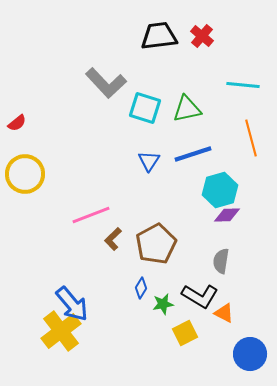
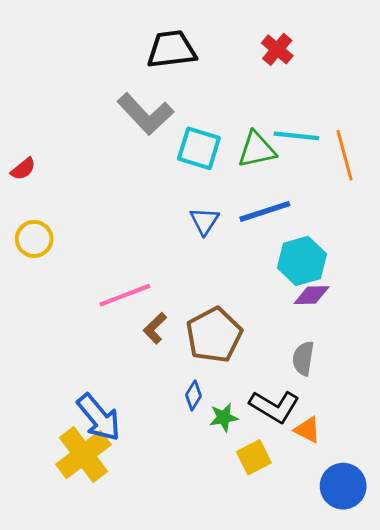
black trapezoid: (159, 36) -> (171, 49), moved
cyan line: (243, 85) -> (296, 136), moved
orange line: (251, 138) -> (344, 155), moved
yellow circle: (25, 174) -> (34, 239), size x0.7

